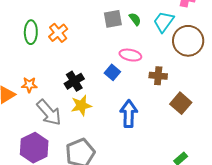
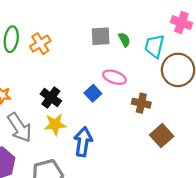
cyan trapezoid: (164, 22) -> (154, 46), turned -30
black cross: (74, 81) -> (51, 97), turned -30
blue arrow: (129, 114) -> (83, 142), moved

